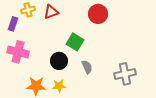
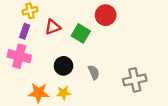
red triangle: (51, 12) -> (53, 27), moved
purple rectangle: (13, 24) -> (25, 31), moved
green square: (75, 42) -> (81, 33), moved

